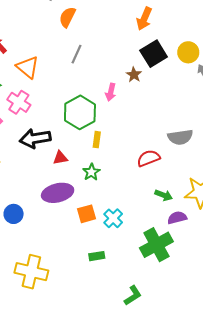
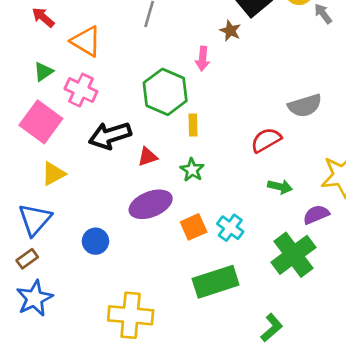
green arrow: (164, 195) -> (280, 187), moved
green rectangle: (97, 256) -> (216, 282), size x2.0

